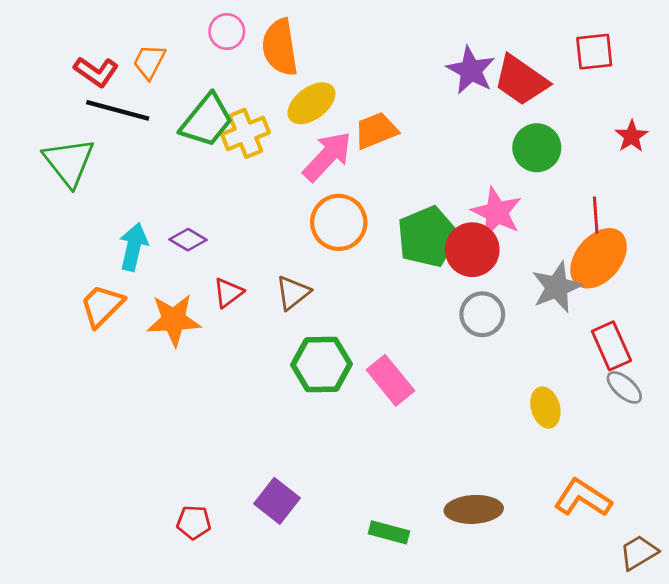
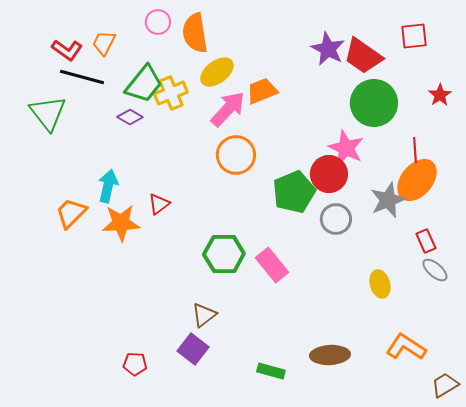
green circle: (537, 148) -> (374, 103), size x1.4
green pentagon: (428, 237) -> (294, 192), moved
purple diamond: (188, 240) -> (130, 117), moved
cyan arrow: (133, 247) -> (108, 186), moved
brown triangle: (293, 293) -> (204, 315), moved
red rectangle: (611, 346) -> (426, 241), size x0.7

